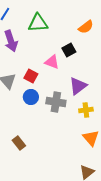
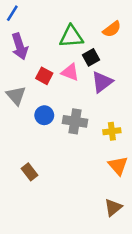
green triangle: (38, 23) -> (71, 37), moved
red square: (31, 76) -> (44, 76), moved
purple triangle: (78, 86) -> (102, 82), moved

